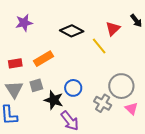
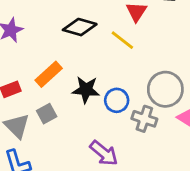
blue circle: (73, 88) -> (117, 100), moved
black star: (54, 100) -> (86, 90), moved

